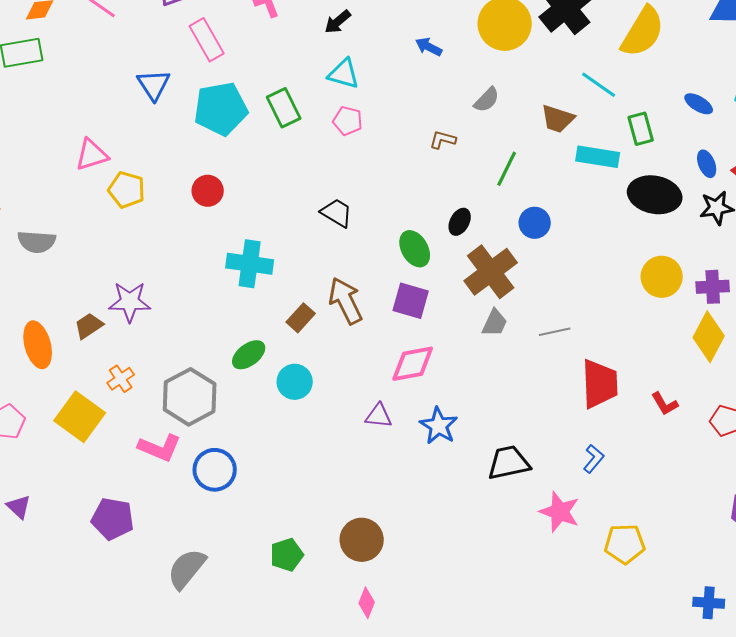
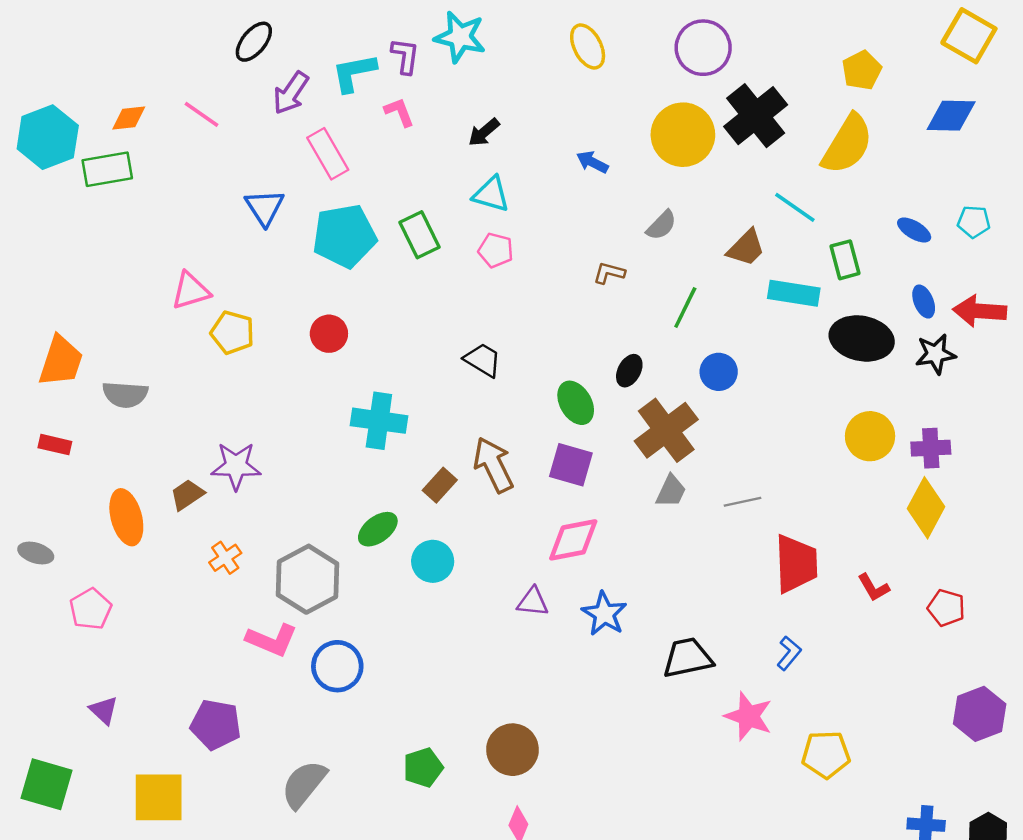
brown trapezoid: (558, 119) -> (746, 248), turned -63
yellow square: (80, 417) -> (159, 797), moved, turned -36

